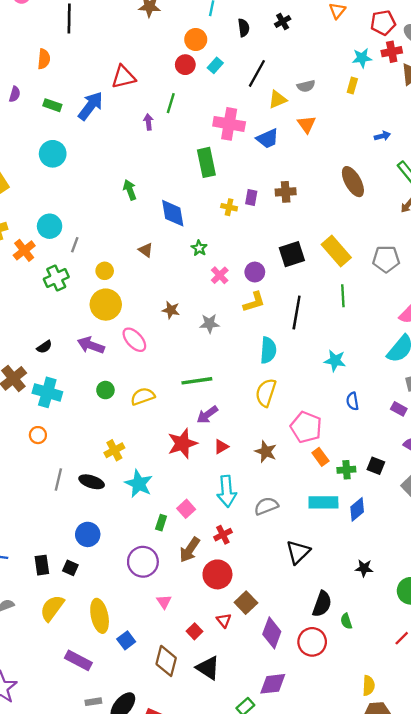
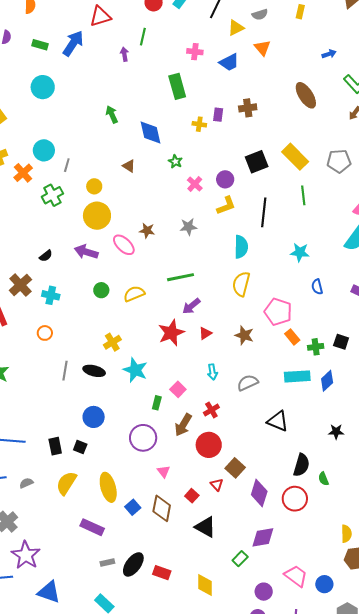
pink cross: (229, 124) -> (195, 52), size x0.6
brown star: (171, 310) -> (147, 231), moved
cyan cross: (47, 392) -> (51, 295), size x0.7
cyan arrow: (227, 491) -> (212, 372), size x0.6
black triangle: (298, 552) -> (278, 421), turned -50
brown diamond: (166, 661) -> (162, 508), moved

